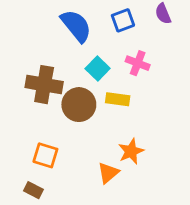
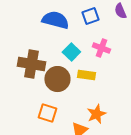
blue semicircle: (76, 26) -> (55, 20), turned -36
orange square: (45, 155) -> (47, 113), moved

